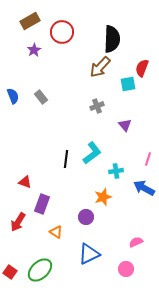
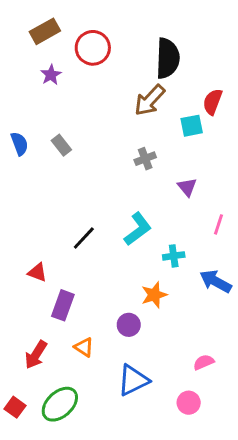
black line: (66, 159) -> (84, 238), moved, turned 36
pink line: (148, 159) -> (219, 224), moved
red arrow: (18, 222) -> (36, 355), moved

